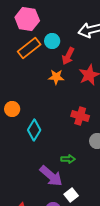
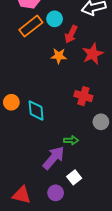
orange circle: (12, 109) -> (11, 102), moved
cyan diamond: (34, 130) -> (36, 110), turned -35
purple arrow: (51, 176) -> (54, 158), turned -90

